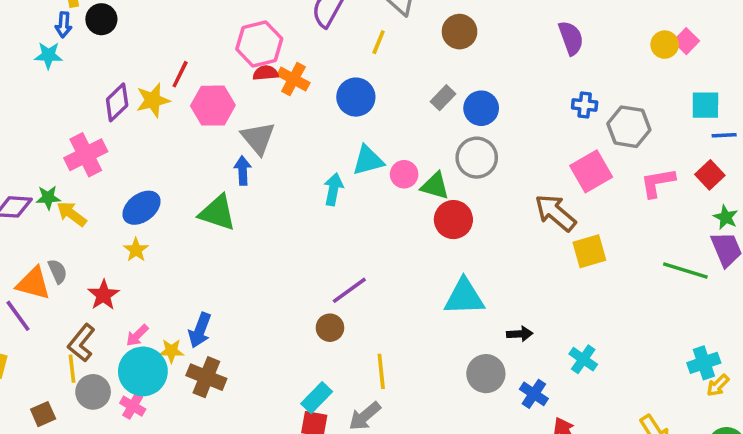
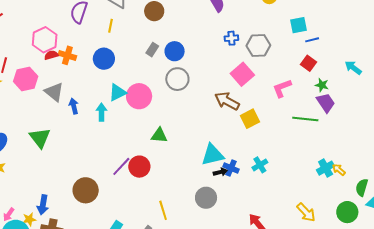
blue arrow: (243, 171) -> (74, 106), moved
pink circle: (404, 174) -> (139, 96), size x1.6
pink L-shape: (658, 183) -> (282, 88), moved
green triangle: (435, 186) -> (159, 135), moved
green triangle: (218, 213) -> (40, 138), turned 45
red circle: (453, 220) -> (139, 167), moved
cyan triangle: (464, 297) -> (213, 155), moved
brown circle: (330, 328) -> (86, 190), moved, size x1.6
cyan cross: (583, 359) -> (260, 165), moved, turned 35
yellow line: (381, 371) -> (163, 210), moved
yellow arrow: (718, 385) -> (339, 170), moved, turned 96
blue cross: (534, 394) -> (231, 168), moved

